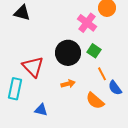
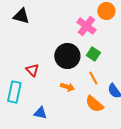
red triangle: (33, 67) -> (32, 70), size x0.6
orange line: (102, 74) -> (93, 78), moved
orange arrow: (68, 84) -> (67, 87), turned 32

